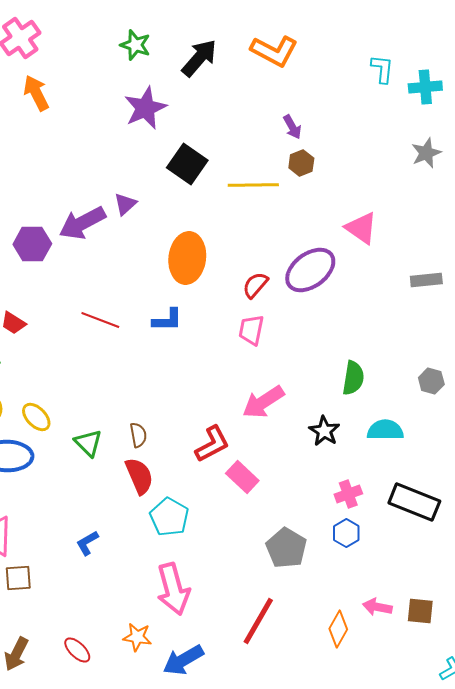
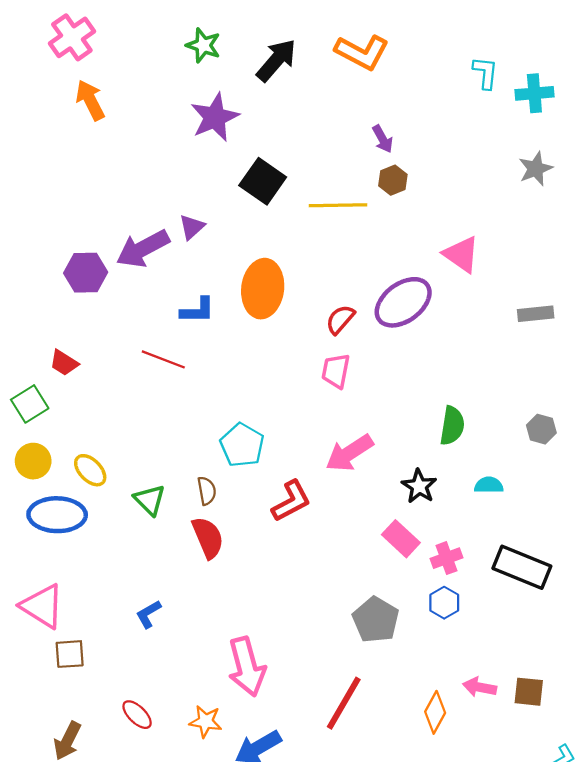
blue L-shape: (167, 320) -> (198, 310), moved
cyan semicircle: (385, 430) -> (489, 485), size x0.7
pink rectangle: (242, 477) -> (401, 539), moved
cyan pentagon: (169, 517) -> (242, 445), moved
red ellipse: (77, 650) -> (137, 715), moved

